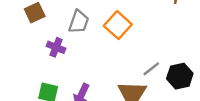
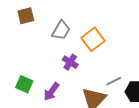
purple cross: (56, 47) -> (70, 62), moved

